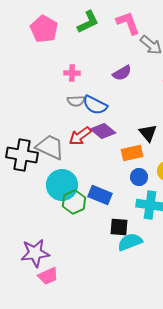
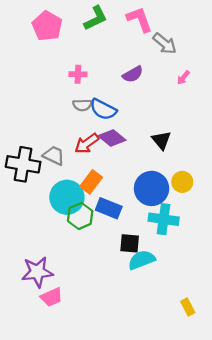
gray trapezoid: (50, 147) -> (54, 156), size x0.7
orange rectangle: (132, 153) -> (91, 182), moved, turned -40
blue circle: (139, 177) -> (152, 188), size x1.8

